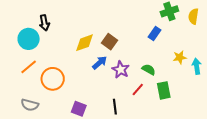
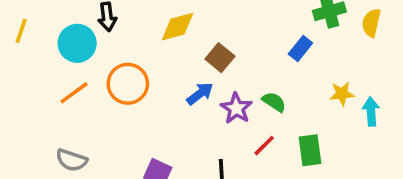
yellow diamond: (85, 43) -> (178, 27), moved
green semicircle: (149, 69) -> (274, 102), moved
orange circle: (53, 79) -> (128, 84), moved

